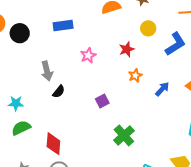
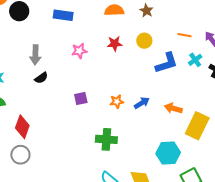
red star: (127, 49) -> (115, 44), moved
orange star: (135, 75) -> (117, 101), moved
green cross: (124, 135) -> (106, 139), moved, turned 30

